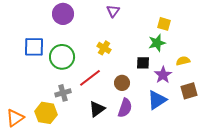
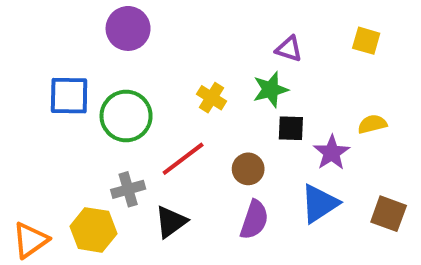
purple triangle: (113, 11) -> (289, 49), moved, turned -48
yellow square: (164, 24) -> (366, 41), moved
green star: (157, 43) -> (271, 90), moved
brown square: (189, 91) -> (389, 214), moved, turned 36
black triangle: (97, 109) -> (171, 222), moved

